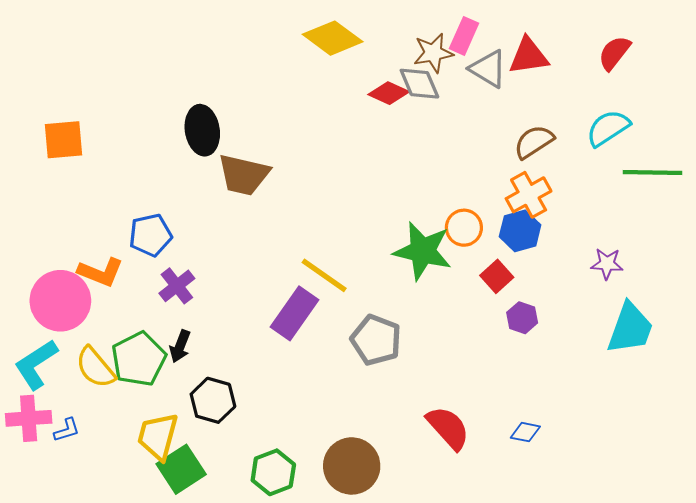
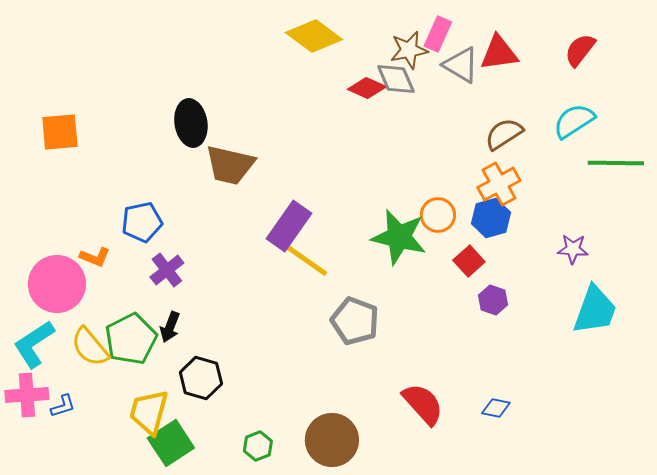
orange L-shape: (101, 272) -> (95, 257), size x0.7
purple rectangle: (294, 313) -> (289, 226), moved
green hexagon: (273, 472) -> (258, 446), size x0.7

